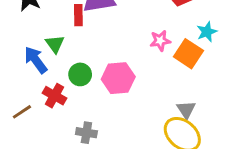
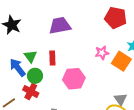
red rectangle: (78, 15) -> (52, 58), moved
green circle: (80, 74) -> (35, 76), moved

